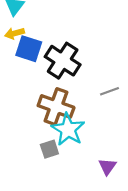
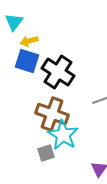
yellow arrow: (15, 33) -> (29, 41), moved

